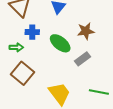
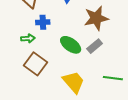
brown star: (86, 31) -> (96, 18), size x1.4
green ellipse: (60, 43) -> (71, 45), moved

